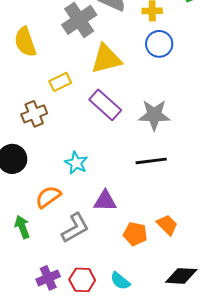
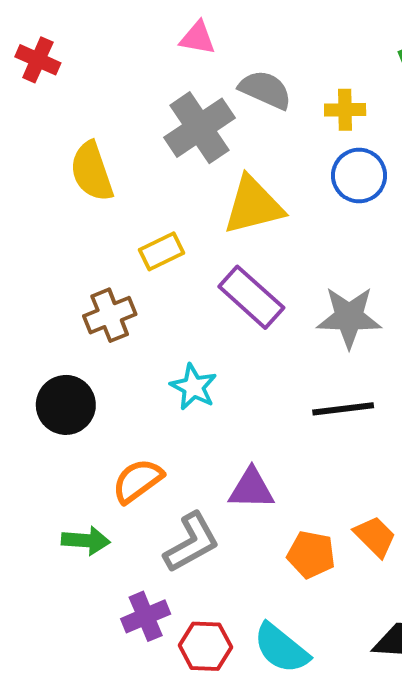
cyan star: (76, 163) -> (193, 387), moved
green arrow: (22, 227) -> (86, 541), turned 115
purple cross: (48, 278) -> (146, 616), moved
cyan semicircle: (120, 281) -> (281, 648), size x1.4

